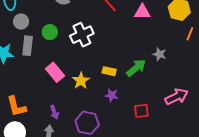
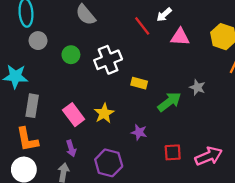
gray rectangle: (28, 46) -> (32, 106), moved
yellow rectangle: (109, 71) -> (139, 83), moved
pink rectangle: (55, 72) -> (74, 115), moved
pink arrow: (177, 97) -> (209, 156), moved

